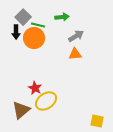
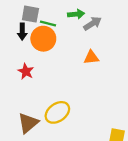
gray square: (23, 17) -> (30, 14), turned -35
gray arrow: (76, 36) -> (92, 23), moved
red star: (35, 88) -> (26, 71), moved

